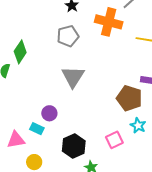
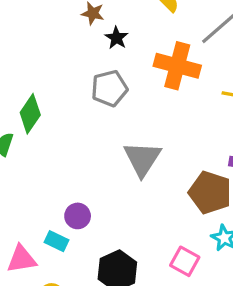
gray triangle: (73, 77) -> (142, 159), moved
pink square: (114, 140) -> (185, 261), turned -36

